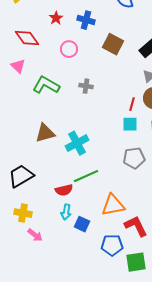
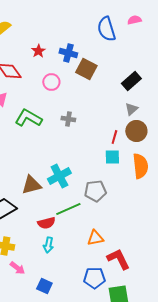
brown square: (113, 44) -> (86, 69), moved
brown triangle: (45, 133) -> (31, 185), moved
gray pentagon: (134, 158) -> (95, 191), moved
orange triangle: (113, 205) -> (95, 238), size x0.7
blue square: (82, 224) -> (44, 286), moved

